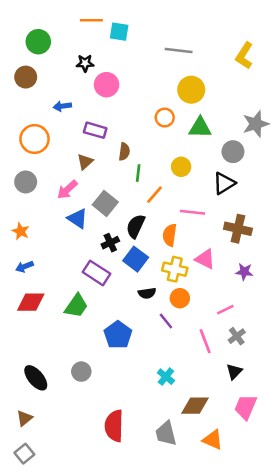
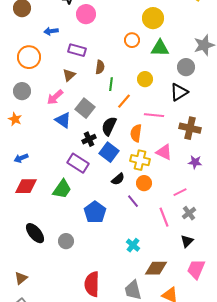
orange star: (21, 231) -> (15, 119), moved
black semicircle: (147, 293) -> (118, 179), turned -32
black ellipse: (36, 378) -> (35, 233), moved

